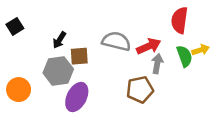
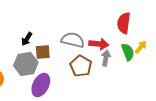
red arrow: (149, 46) -> (99, 44), turned 30
yellow arrow: (201, 50) -> (141, 47), turned -32
brown pentagon: (140, 90) -> (81, 66), moved, turned -30

